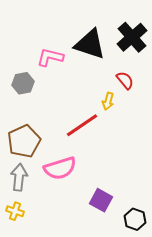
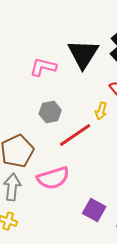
black triangle: (90, 44) -> (83, 54), turned 44
gray hexagon: (23, 83) -> (50, 112), moved

